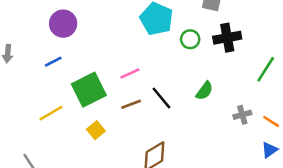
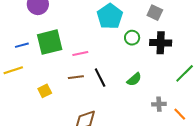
blue line: (53, 62) -> (22, 45), moved
green square: (89, 90) -> (50, 42), moved

